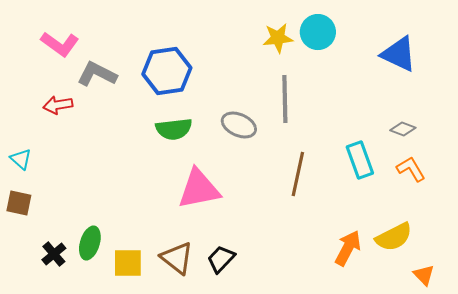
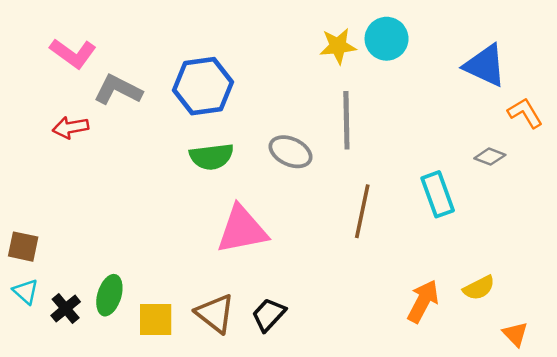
cyan triangle: (21, 159) -> (26, 292), moved
orange L-shape: (411, 169) -> (525, 113), moved
yellow semicircle: (394, 237) -> (479, 288), size x0.7

